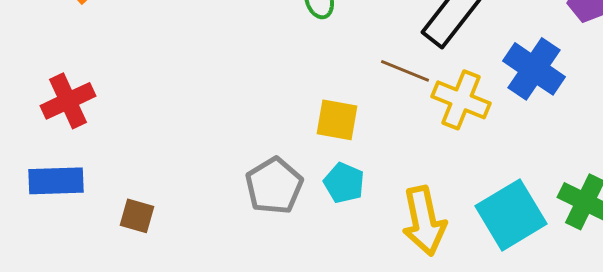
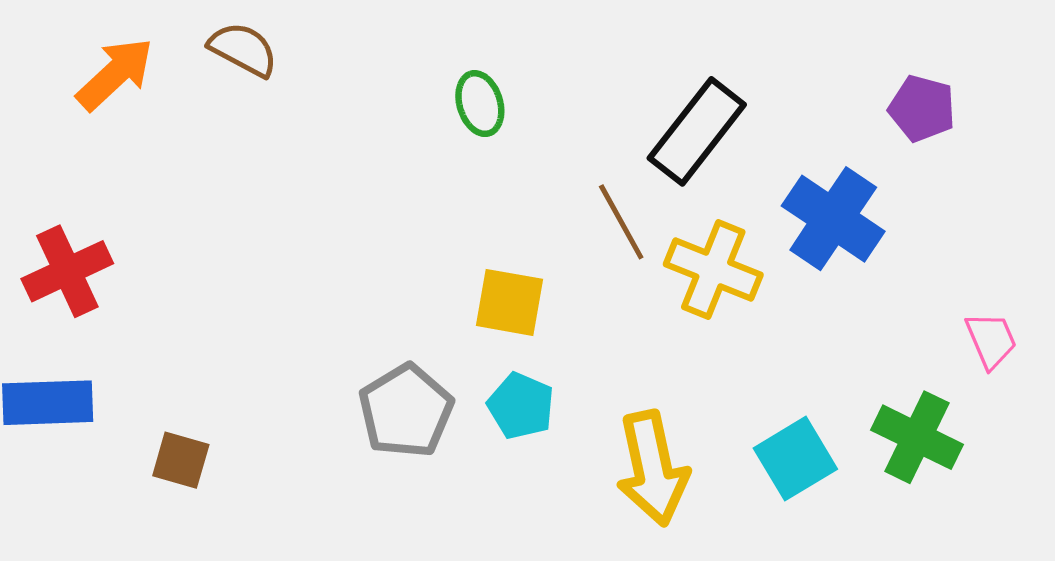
brown line: (405, 71) -> (621, 222), turned 39
cyan square: (511, 215) -> (795, 459), size x0.7

